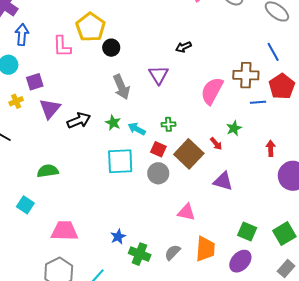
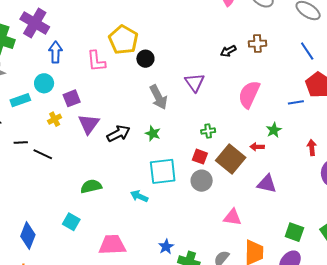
black arrow: (183, 47) -> (228, 51), moved
brown cross: (246, 75) -> (257, 44), moved, size x0.7
cyan arrow: (137, 129) -> (139, 196), moved
red arrow: (216, 144) -> (257, 147), turned 136

